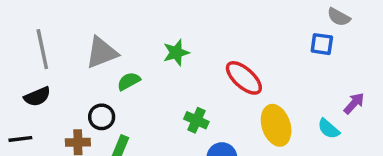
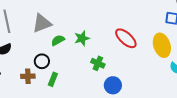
green star: (176, 53) -> (82, 38), moved
yellow ellipse: (276, 125) -> (162, 45), moved

